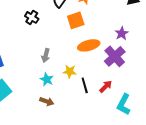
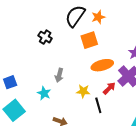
cyan star: (47, 79) -> (44, 93), moved
red arrow: (106, 86) -> (109, 88), moved

